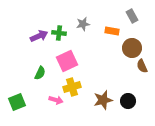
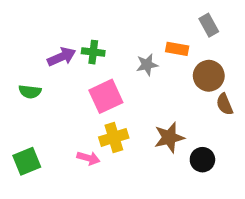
gray star: (83, 24) -> (147, 65), moved
green semicircle: (40, 73) -> (30, 92), moved, turned 72
brown star: (103, 100) -> (169, 137), moved

